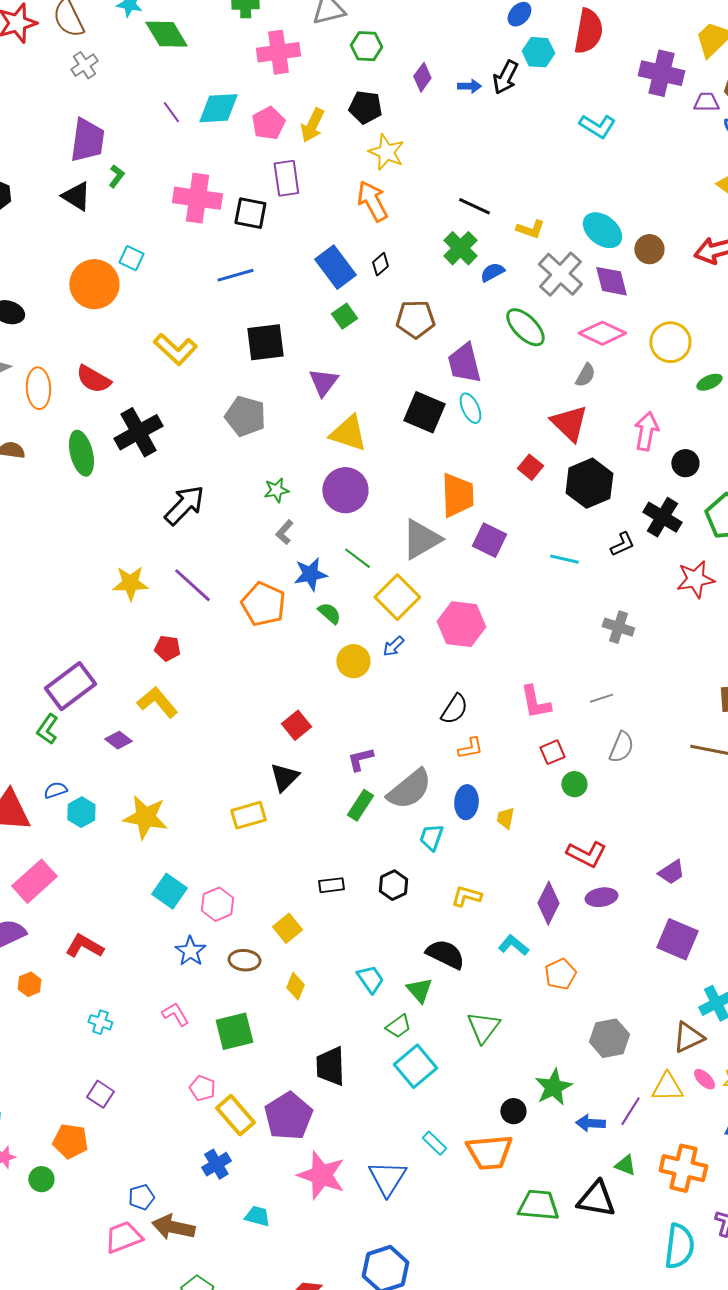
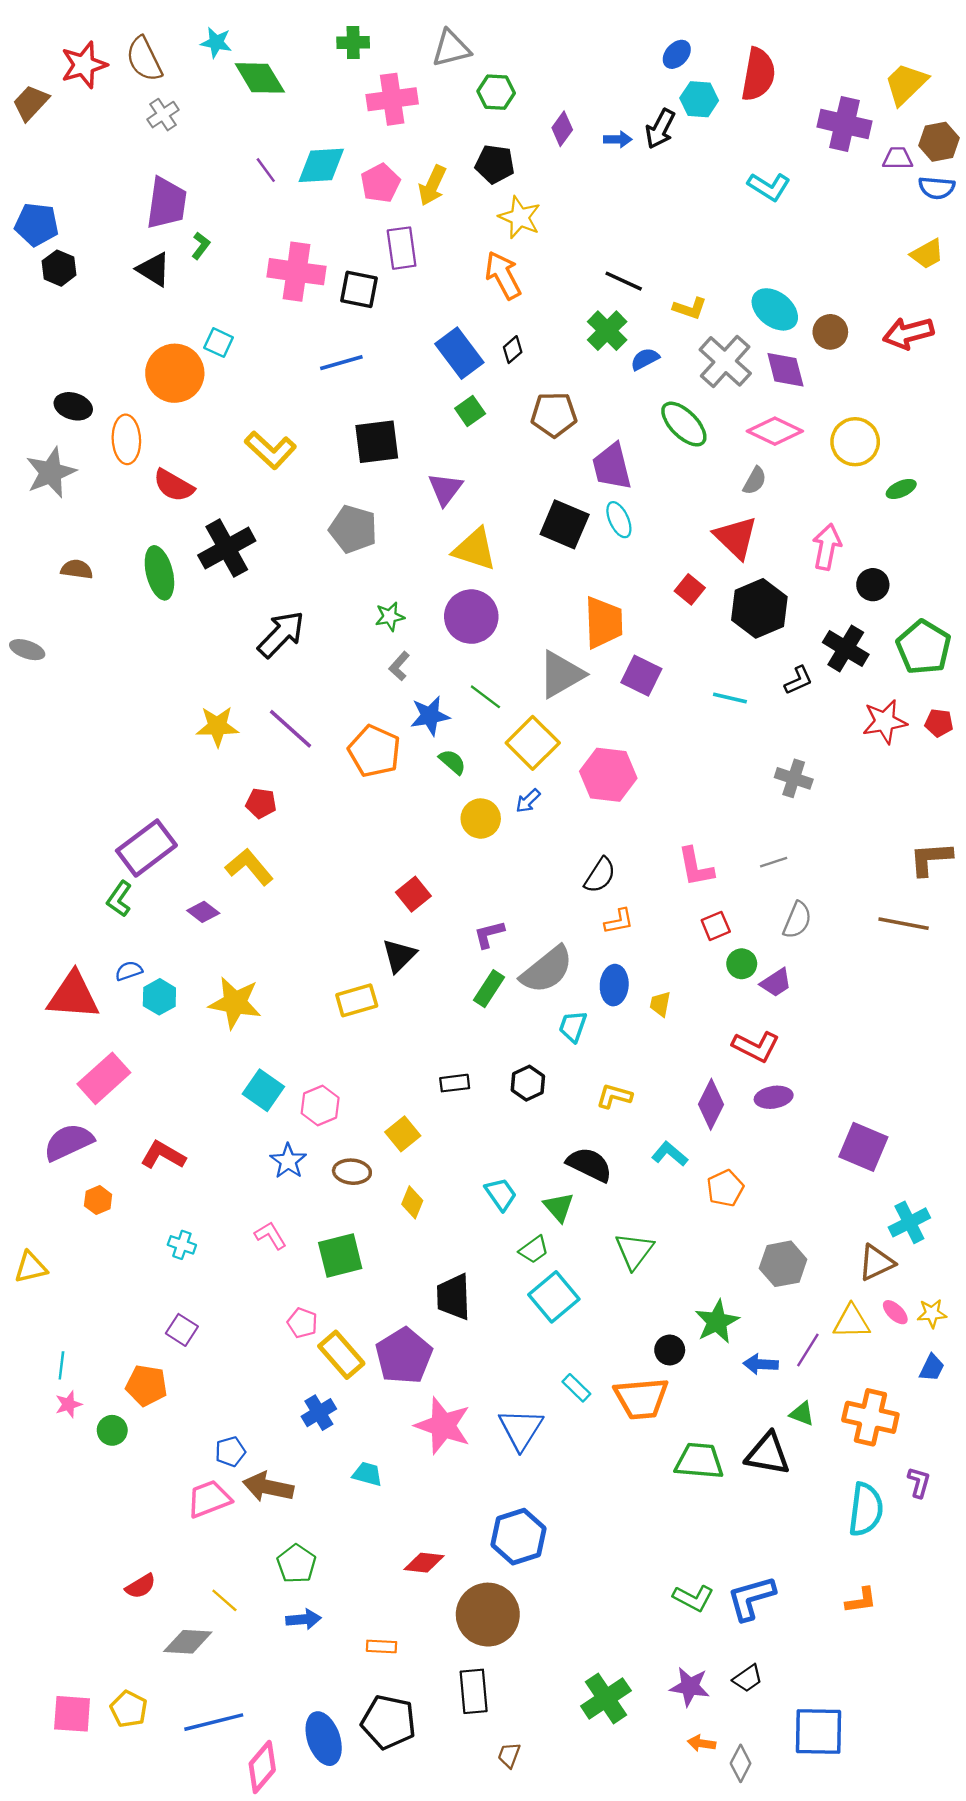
orange ellipse: (38, 388) -> (126, 439), moved
purple trapezoid: (671, 872) -> (776, 983), moved

